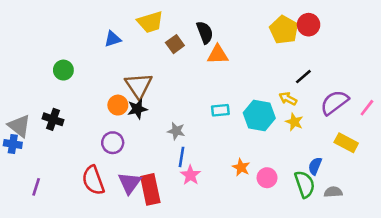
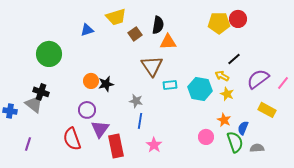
yellow pentagon: (284, 30) -> (219, 23), turned -30
black semicircle: (205, 32) -> (158, 25), turned 30
green circle: (63, 70) -> (49, 54), size x1.6
brown triangle: (139, 86) -> (152, 66), moved
gray triangle: (19, 126) -> (34, 104), moved
orange star: (241, 167) -> (224, 120), moved
pink star: (190, 175) -> (154, 145), moved
purple triangle: (130, 183) -> (100, 129), moved

